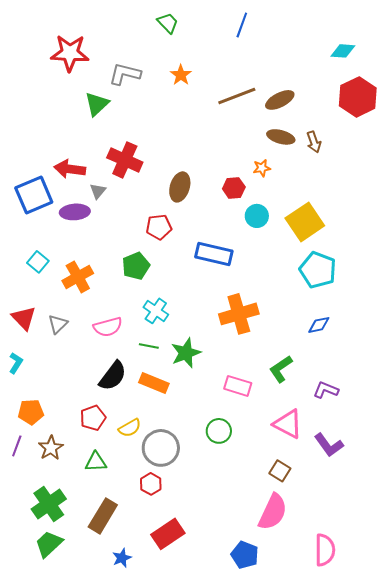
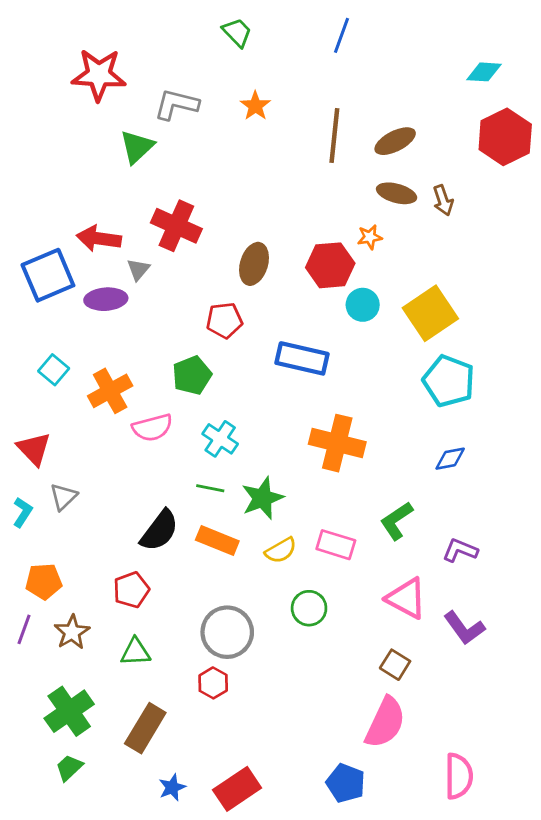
brown line: (237, 96) -> (334, 135), turned -63
red hexagon: (234, 188) -> (330, 265), size x1.5
orange cross: (239, 314) -> (337, 443), turned 30
gray triangle: (58, 324) -> (64, 497), moved
pink semicircle: (108, 327) -> (152, 428), moved
yellow semicircle: (130, 428) -> (281, 550), moved
red rectangle: (168, 534) -> (237, 789), moved
green trapezoid: (49, 544) -> (69, 768), size x0.7

